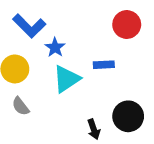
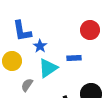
blue L-shape: (29, 26) -> (22, 31), turned 35
gray semicircle: (21, 106) -> (27, 85), moved, turned 72

